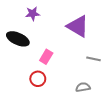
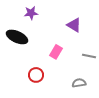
purple triangle: (78, 26) -> (74, 25), size x0.7
pink rectangle: (46, 57) -> (56, 52), moved

